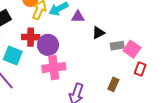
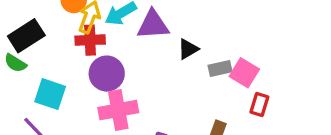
purple triangle: (78, 17) -> (153, 25), size x1.5
red cross: (31, 37) -> (90, 40), moved

